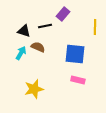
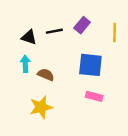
purple rectangle: (63, 14) -> (82, 25), moved
brown semicircle: (38, 47) -> (46, 75), moved
cyan arrow: (21, 53) -> (25, 64), turned -32

